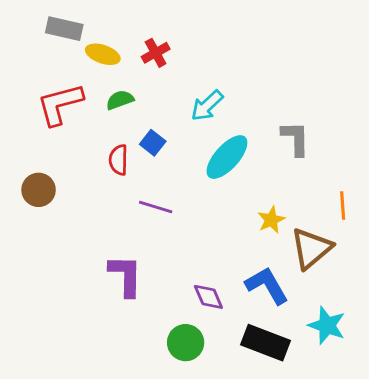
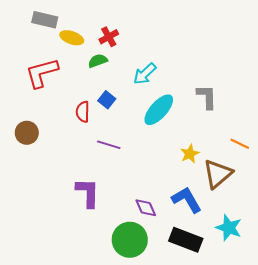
green semicircle: (120, 100) -> (98, 61), moved
orange line: (343, 206) -> (240, 144), turned -60
green circle: (186, 343) -> (130, 240), size x1.4

